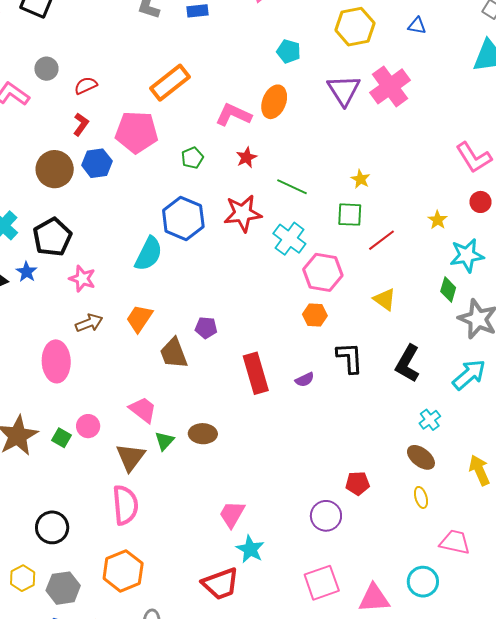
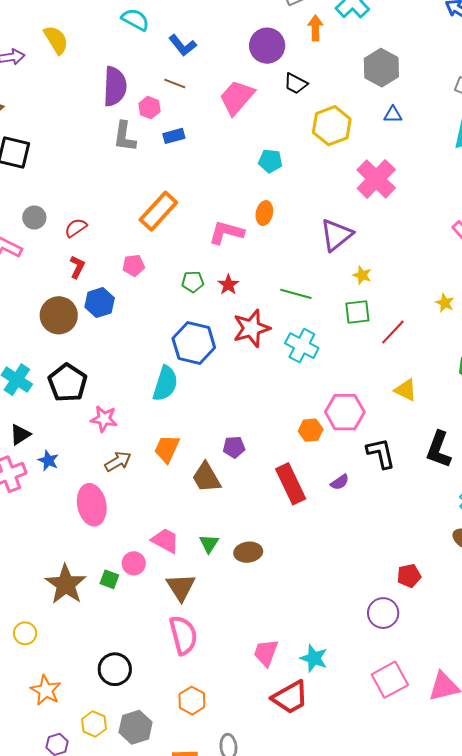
purple triangle: (344, 90) -> (336, 235), moved, turned 33
orange ellipse: (274, 102) -> (264, 213), size x0.7
pink pentagon: (137, 132) -> (133, 265), size x0.5
red star: (246, 157) -> (228, 285), moved
green pentagon: (192, 158) -> (193, 282), turned 30
blue star: (27, 272) -> (48, 460), moved
pink hexagon: (323, 272) -> (345, 412), moved
orange hexagon: (315, 315) -> (311, 430), moved
pink trapezoid: (143, 410) -> (165, 541), moved
green triangle: (164, 441) -> (209, 544), moved
pink trapezoid: (232, 514) -> (266, 653), moved
orange hexagon: (123, 571) -> (192, 701), size x0.7

